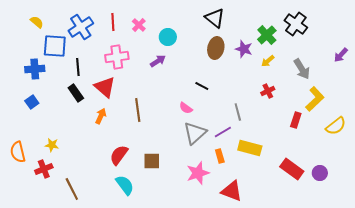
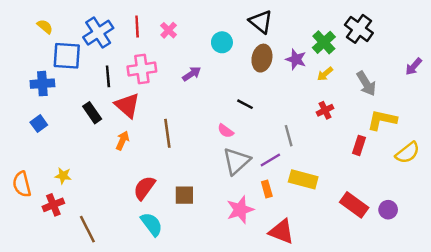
cyan circle: (168, 37) -> (222, 42), moved
black line: (78, 67) -> (108, 76), moved
yellow L-shape: (315, 99) -> (382, 120), turned -125

